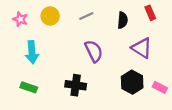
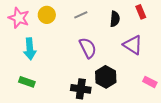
pink star: (20, 19) -> (19, 18), size x1.5
black hexagon: (132, 82) -> (106, 77), moved
black cross: (76, 85) -> (81, 89), moved

